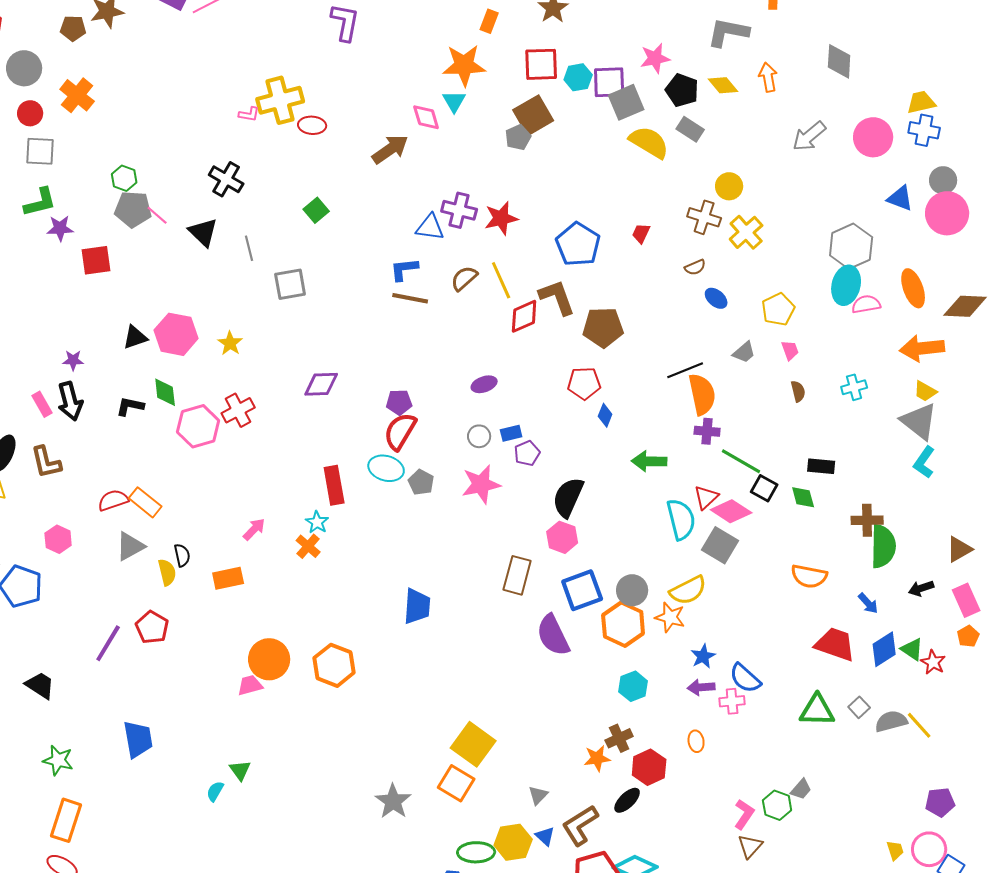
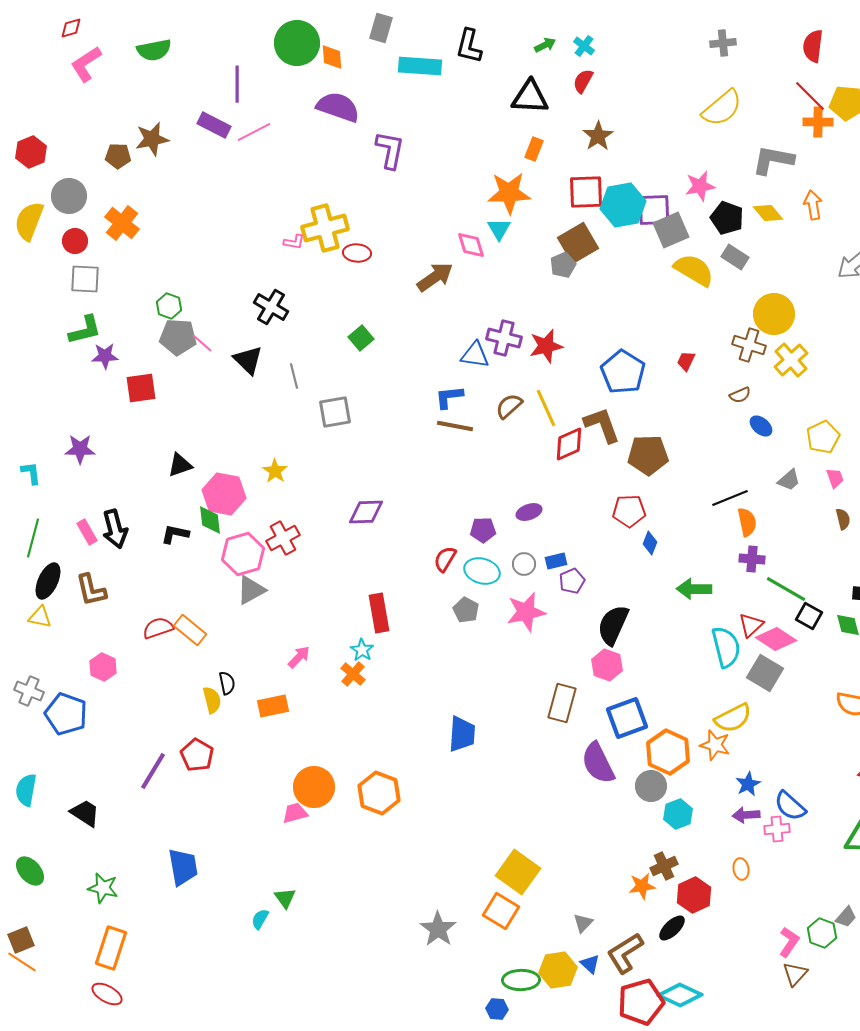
cyan hexagon: (578, 77) -> (623, 205), size x1.6
yellow circle: (729, 186) -> (774, 314), size x1.5
pink hexagon: (176, 334) -> (224, 494), moved
purple star: (73, 360) -> (80, 449), moved, size x1.4
orange semicircle: (702, 394) -> (747, 522), size x0.7
purple pentagon: (399, 402) -> (483, 530), moved
red semicircle: (400, 431) -> (445, 559), size x0.7
cyan ellipse: (386, 468) -> (482, 571), moved
gray triangle: (130, 546) -> (251, 590), moved
gray circle: (632, 590) -> (651, 786), moved

